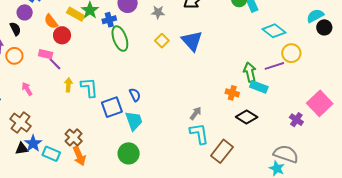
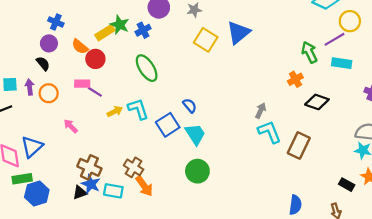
yellow rectangle: (76, 14) -> (105, 33), turned -48
green ellipse: (120, 39) -> (147, 68), moved
yellow square: (162, 41) -> (206, 40), size x1.5
blue triangle: (192, 41) -> (238, 33), turned 45
yellow arrow: (68, 85) -> (115, 111), turned 72
cyan rectangle: (259, 87) -> (342, 63), moved
orange cross: (232, 93) -> (295, 79), turned -32
brown cross: (21, 122) -> (89, 167), moved

